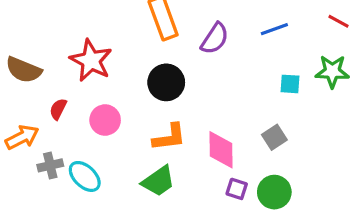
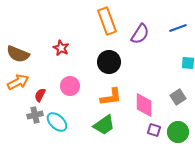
red star: (91, 60) -> (61, 48), size x0.6
red semicircle: (58, 109) -> (40, 95), moved
orange arrow: (22, 137) -> (18, 82), moved

